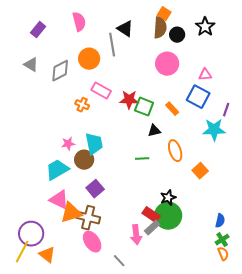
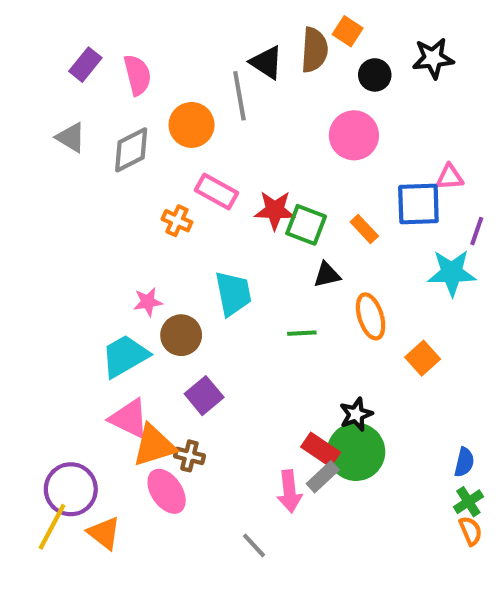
pink semicircle: (79, 22) -> (137, 75), moved
black star: (205, 27) -> (433, 58), turned 30
brown semicircle: (160, 28) -> (314, 50), moved
pink triangle: (205, 75) -> (450, 177), moved
blue square: (198, 97) -> (418, 204), turned -30
cyan trapezoid: (94, 144) -> (233, 294), moved
brown cross: (88, 218) -> (189, 456), size x0.6
pink ellipse: (92, 242) -> (167, 491), moved

